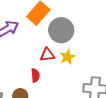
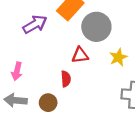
yellow star: (67, 57) -> (118, 57), moved

